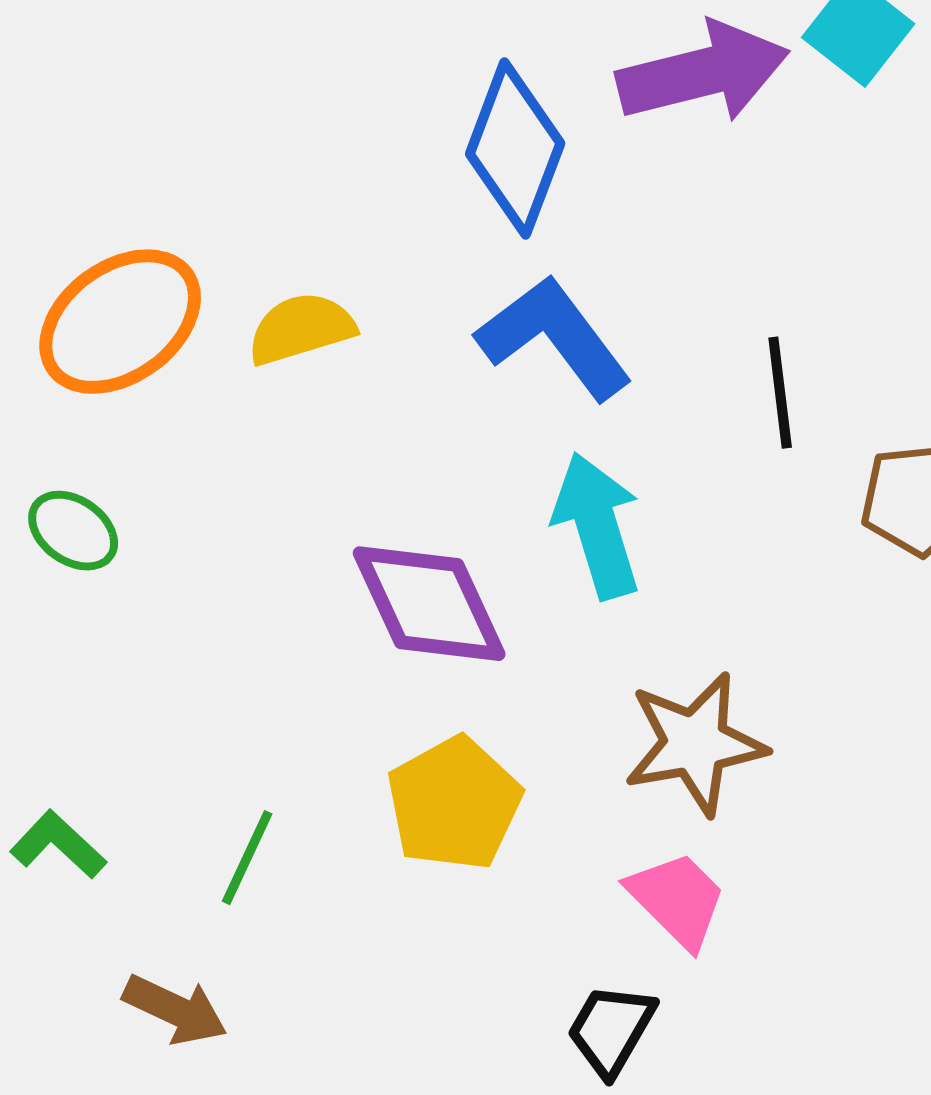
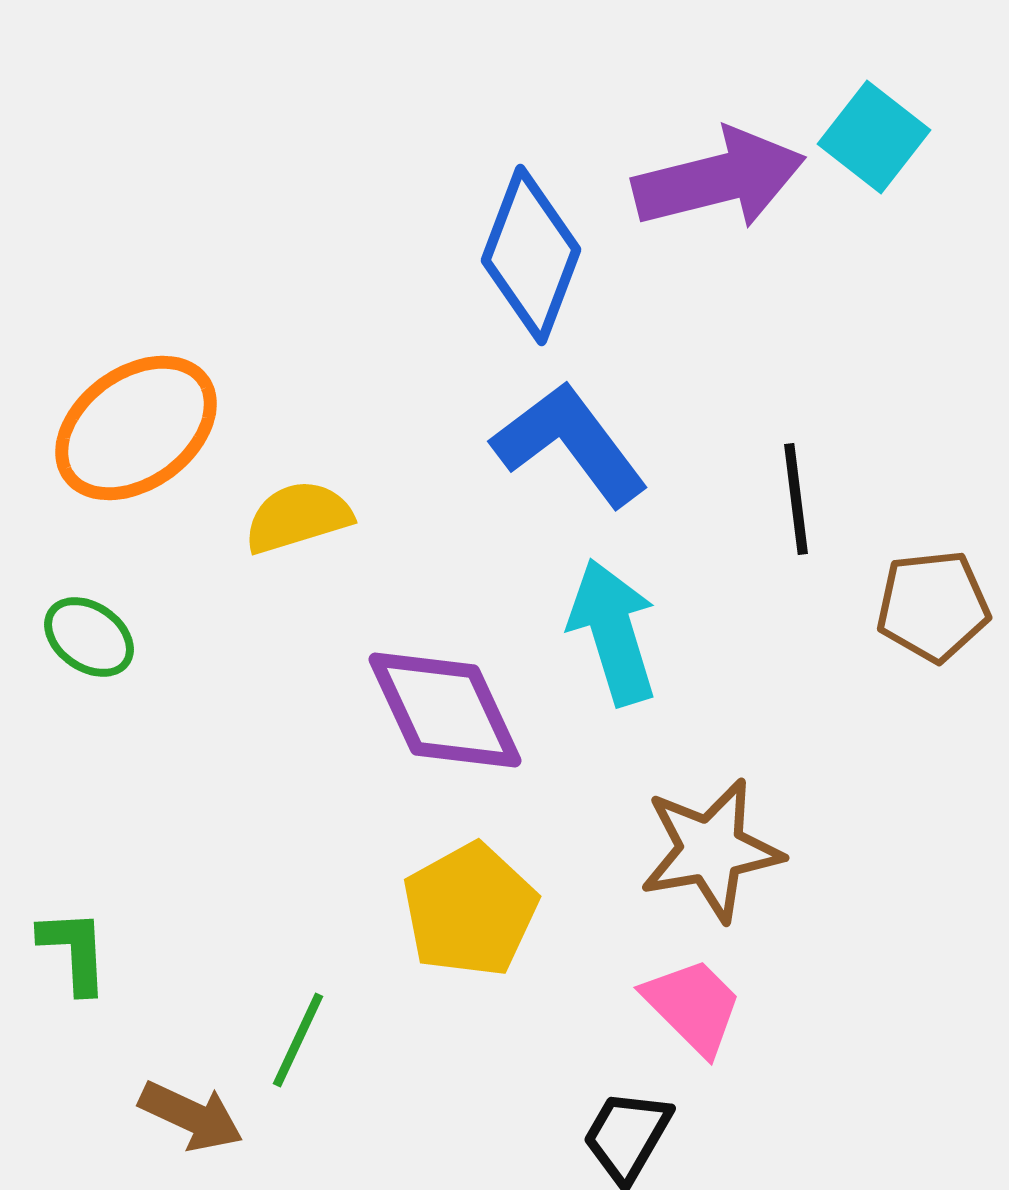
yellow semicircle: (301, 329) -> (298, 517), moved
green L-shape: (58, 845) -> (74, 951), turned 44
green line: (247, 858) -> (298, 1040), moved

